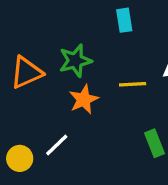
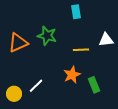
green star: (75, 61) -> (47, 36), turned 30
orange star: (84, 99) -> (72, 75), moved

